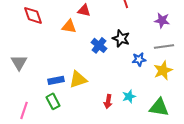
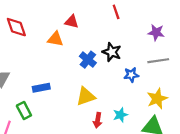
yellow star: (163, 70) -> (157, 99), moved
yellow triangle: (78, 79) -> (86, 96), moved
blue rectangle: (56, 80) -> (41, 88), moved
green rectangle: (53, 101) -> (24, 111), moved

